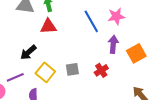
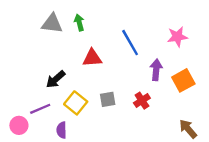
pink star: (116, 16) -> (177, 37), moved
red triangle: (48, 26) -> (92, 58), moved

